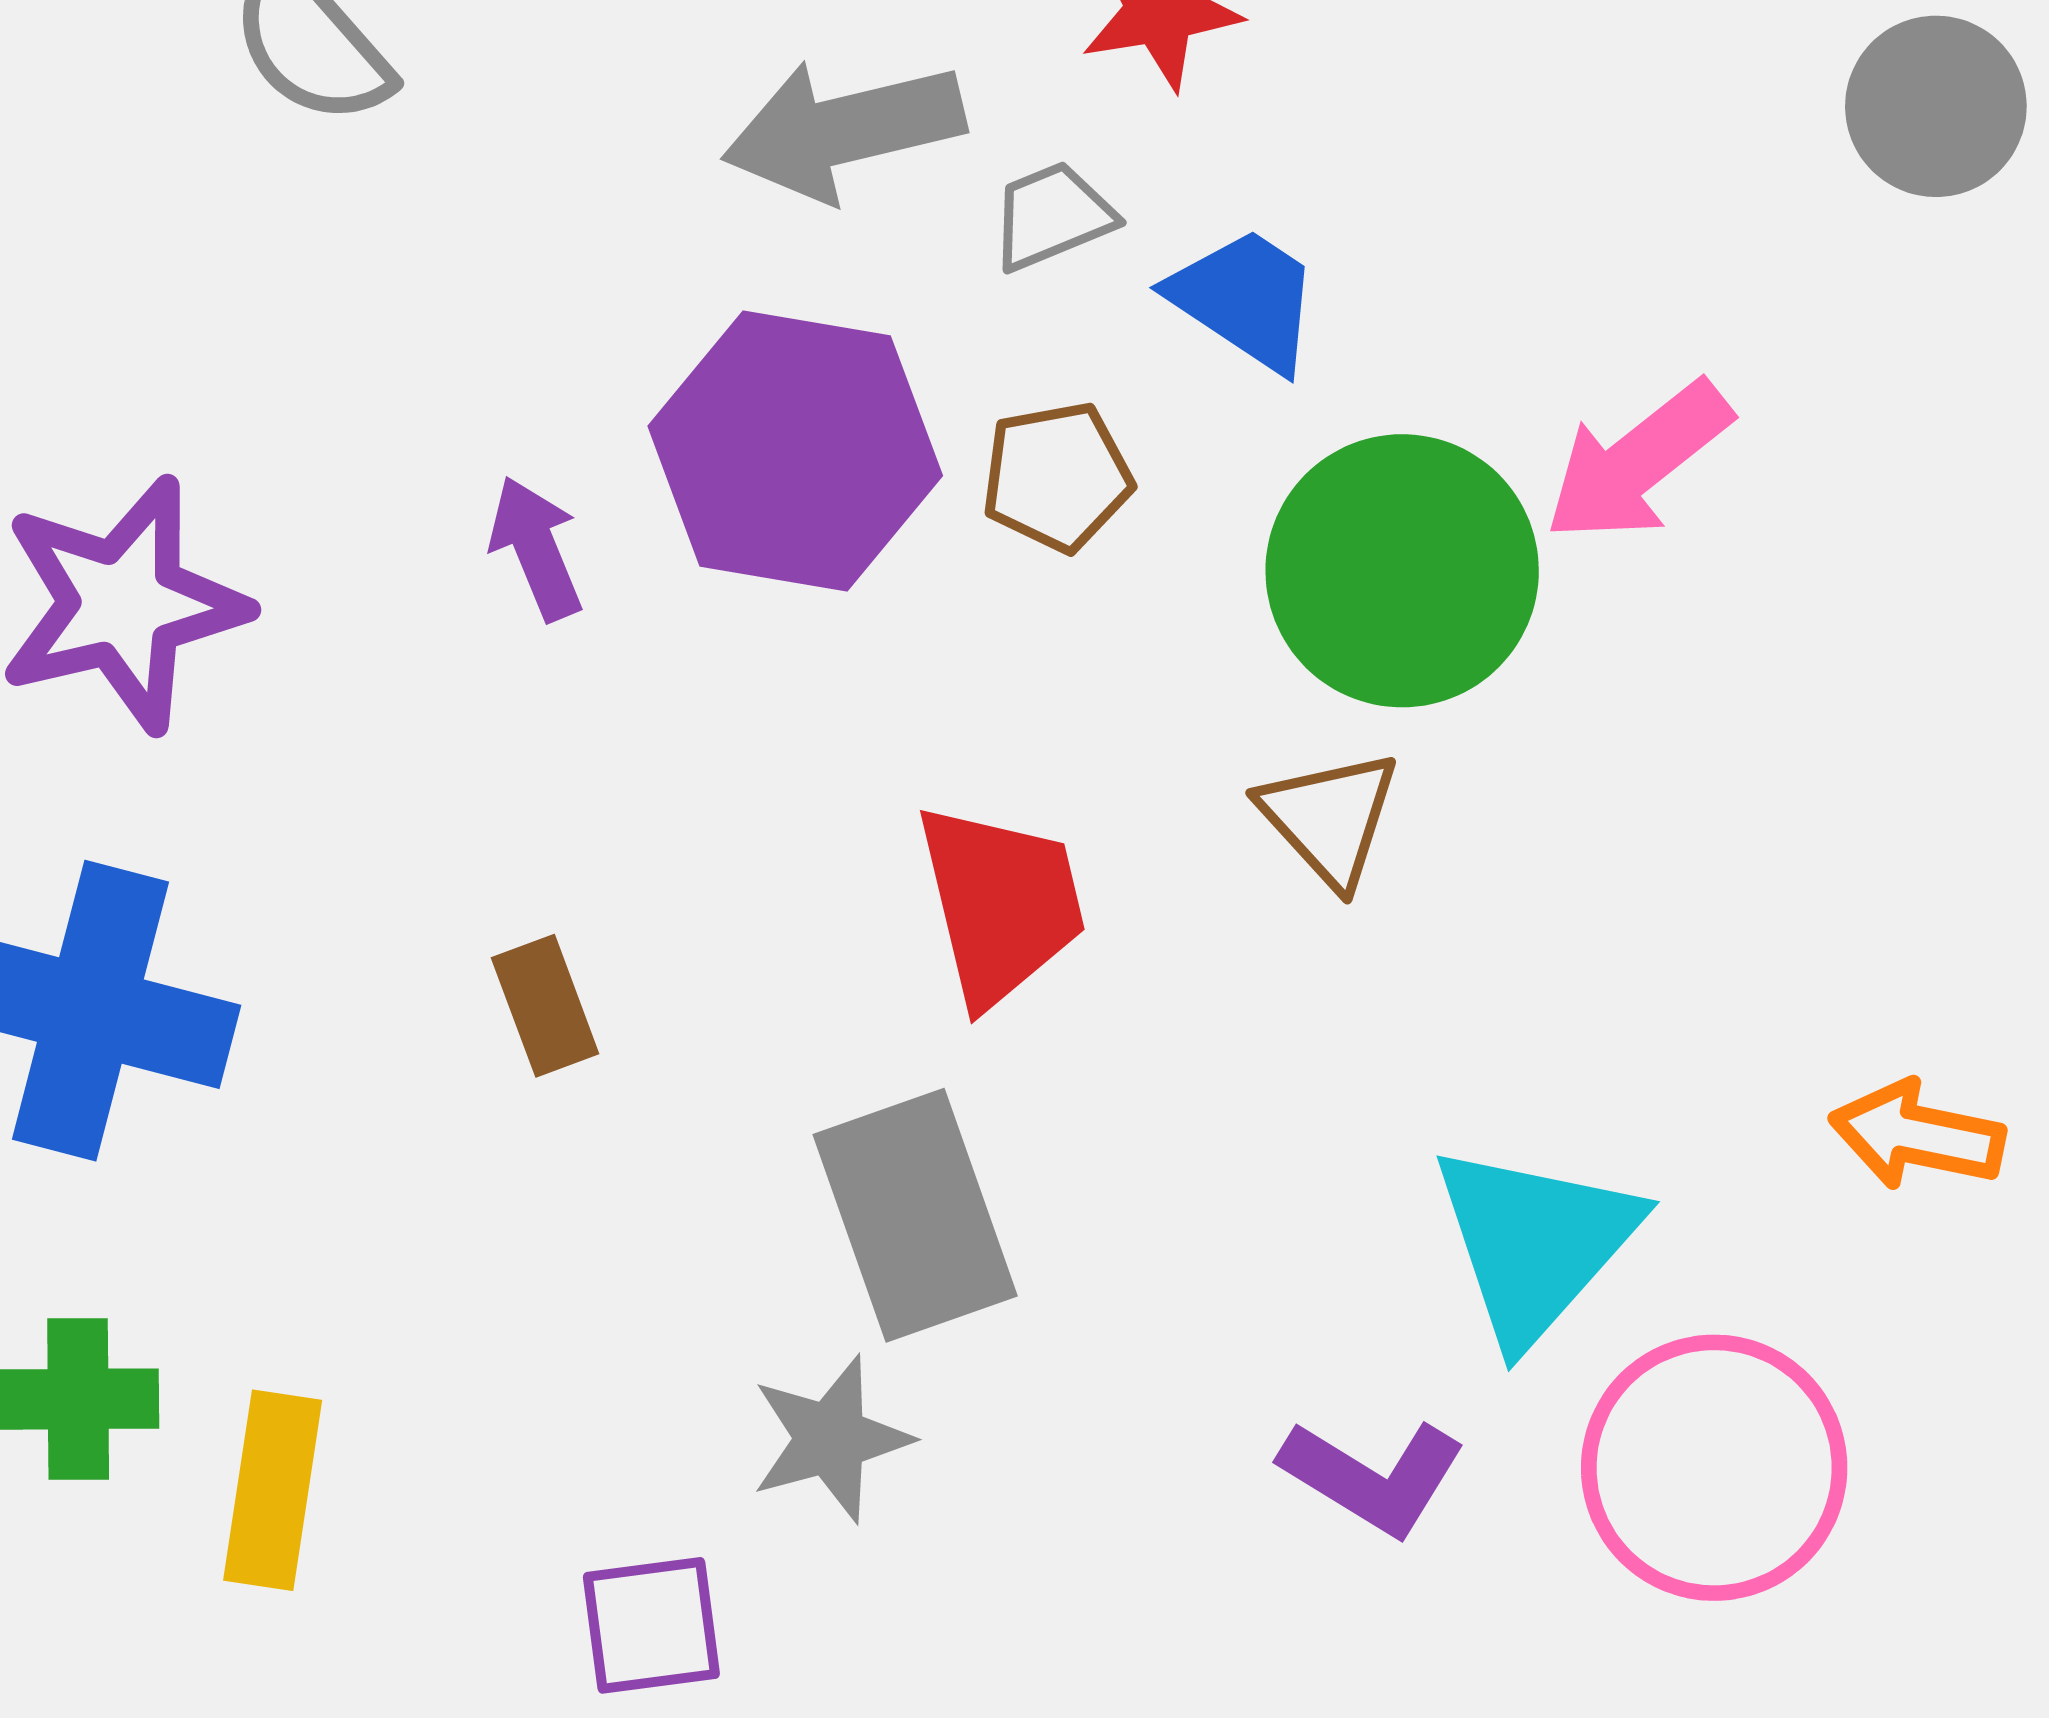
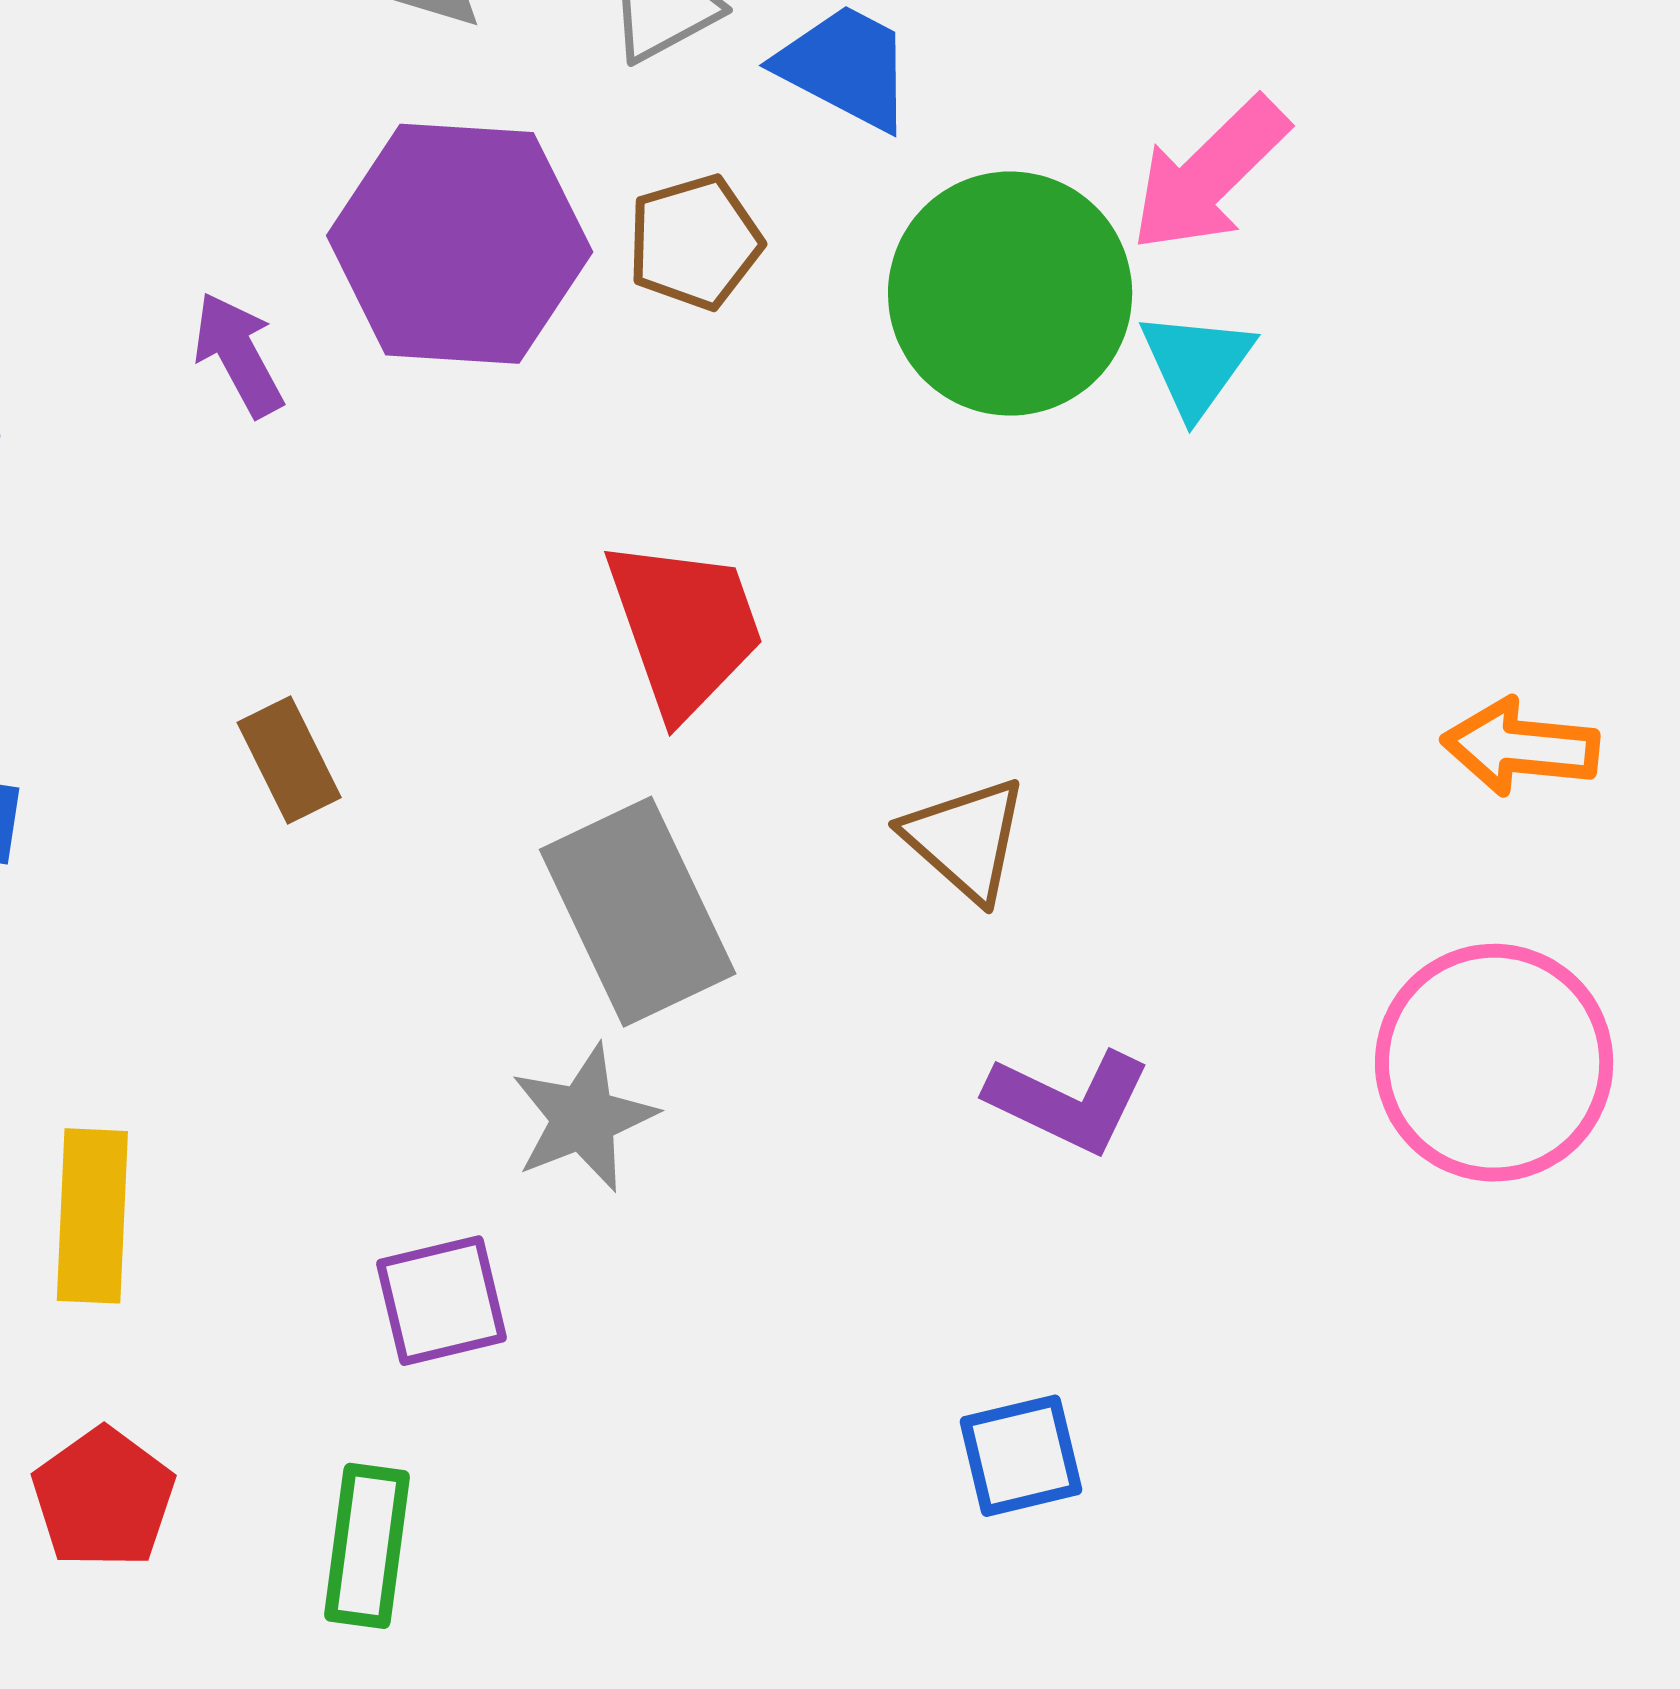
brown triangle: (1330, 818) -> (965, 839), moved
cyan triangle: (1535, 1243) -> (1196, 363), moved, size x0.6
pink circle: (1714, 1468) -> (1494, 1063), moved

